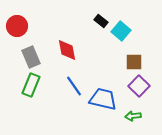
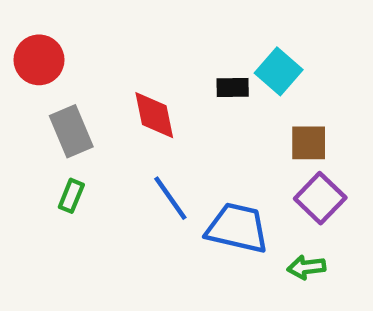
black rectangle: (101, 21) -> (233, 88), moved, turned -40
green rectangle: (31, 85) -> (71, 196), size x0.6

